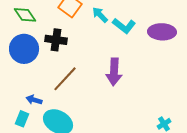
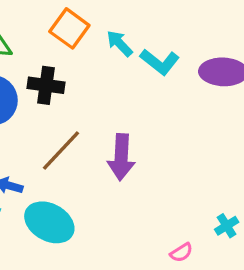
purple arrow: (114, 72) -> (121, 157), moved

